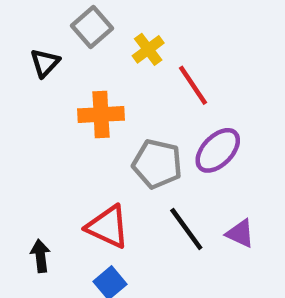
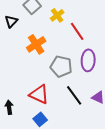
orange cross: (101, 114) -> (36, 44), turned -30
purple ellipse: (218, 150) -> (88, 60), turned -40

